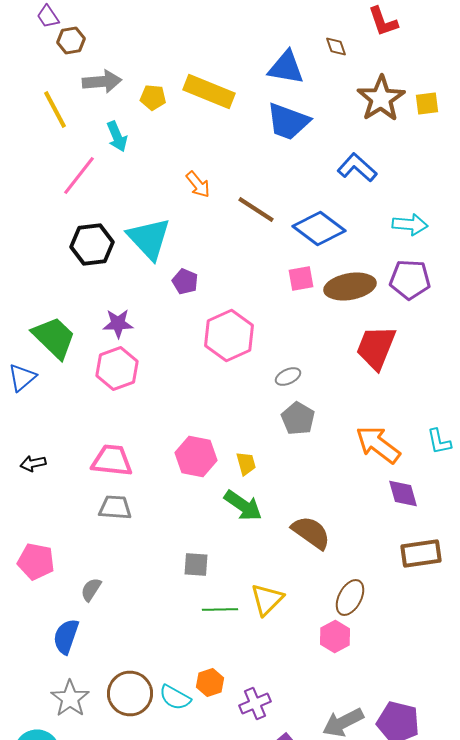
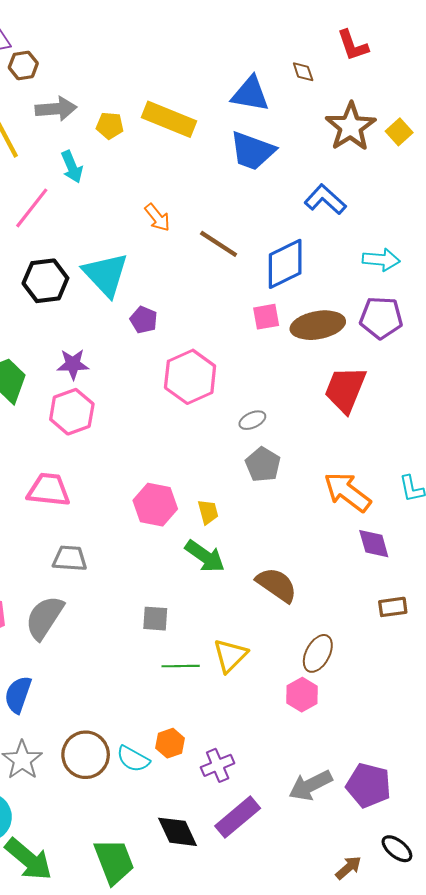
yellow square: (427, 104) -> (399, 132), turned -35
blue diamond: (319, 228) -> (285, 264), turned -63
pink trapezoid: (112, 460) -> (49, 490), moved
brown rectangle: (421, 554) -> (393, 607), size x0.7
gray semicircle: (91, 590) -> (44, 618), moved, size x1.8

